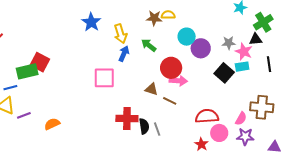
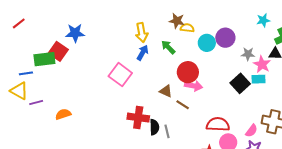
yellow semicircle: (168, 15) -> (187, 28), moved
blue star: (91, 22) -> (75, 33), moved, turned 30
purple circle: (201, 48) -> (225, 38), moved
pink square: (104, 78) -> (120, 75), turned 30

